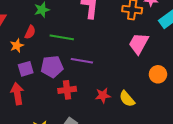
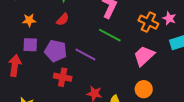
red semicircle: (30, 32) -> (63, 19), moved
green line: (62, 37) -> (110, 35), moved
orange circle: (158, 74) -> (144, 89), moved

